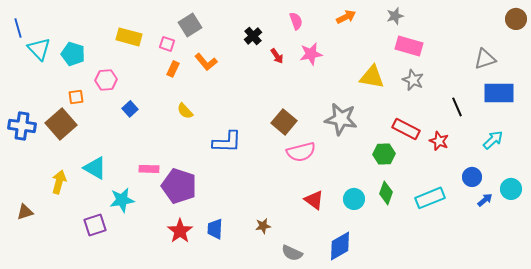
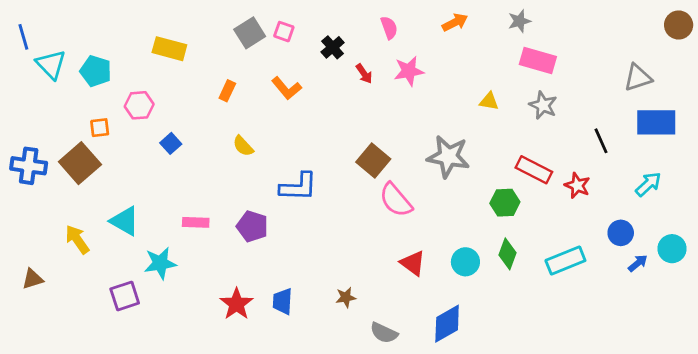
pink square: (167, 44) -> (284, 32), moved
orange L-shape: (206, 62) -> (287, 88), moved
yellow triangle: (372, 77) -> (489, 101), size x0.6
pink semicircle: (301, 152) -> (396, 200), turned 64
yellow arrow: (59, 182) -> (77, 239), turned -50
purple pentagon: (179, 186) -> (252, 226), moved, size x0.7

